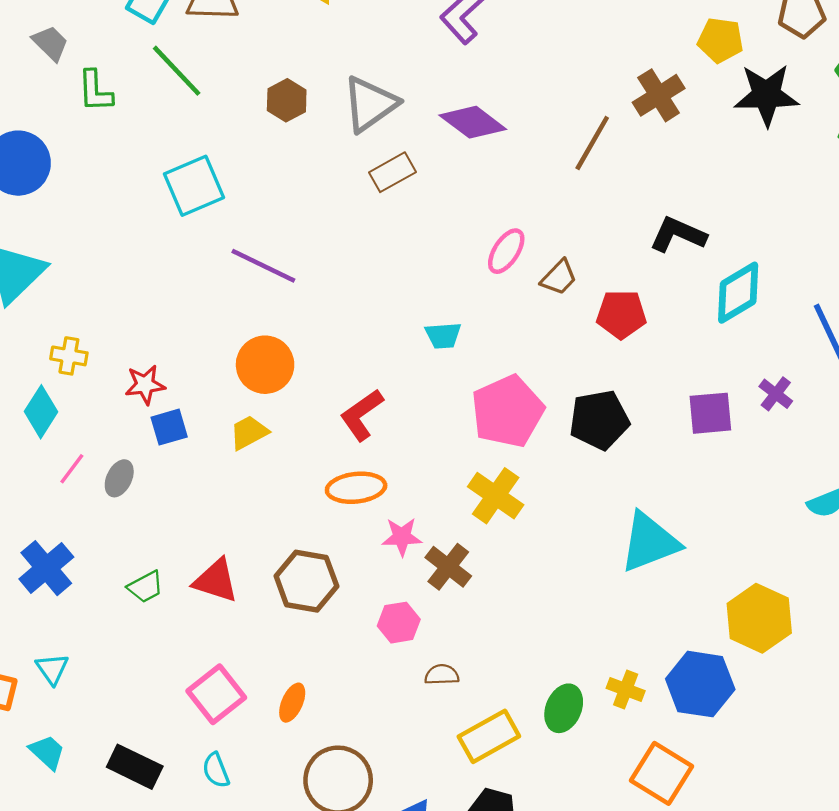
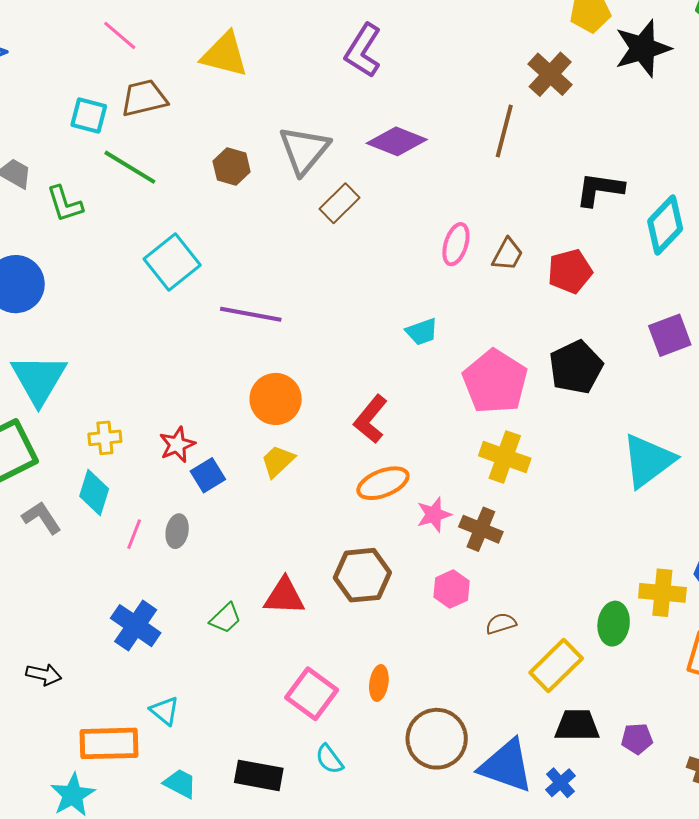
yellow cross: (626, 690) -> (662, 593), size x1.4

